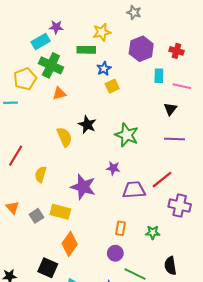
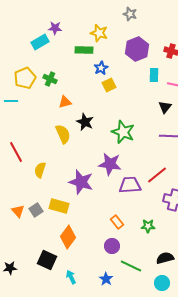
yellow star: (102, 32) -> (99, 33), turned 30
green cross: (51, 65) -> (50, 79), moved, size x0.6
orange triangle: (59, 93) -> (65, 102), moved
red line: (16, 156) -> (16, 152), turned -60
purple star: (113, 168) -> (110, 164), size x1.6
orange triangle: (13, 208) -> (18, 211), moved
orange rectangle: (120, 228) -> (117, 222), turned -48
black semicircle: (170, 266) -> (165, 258), turned 84

